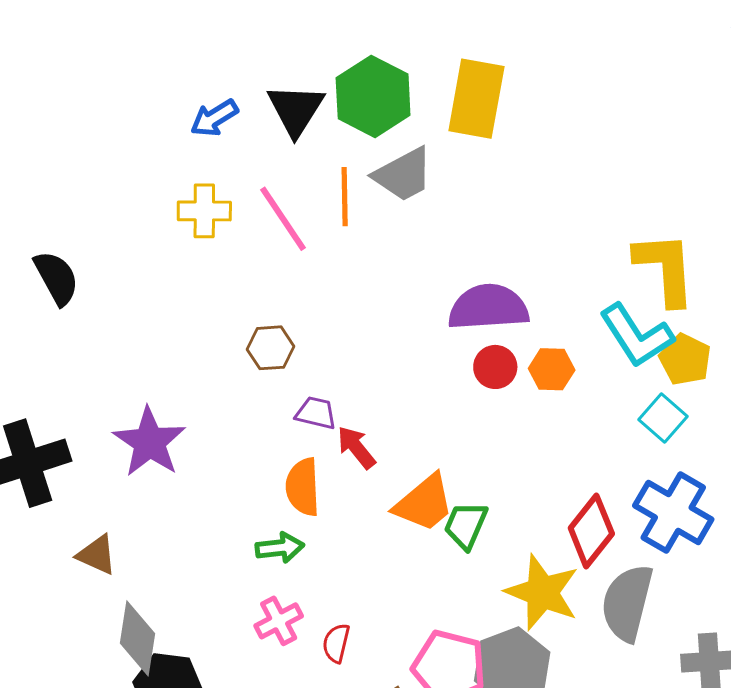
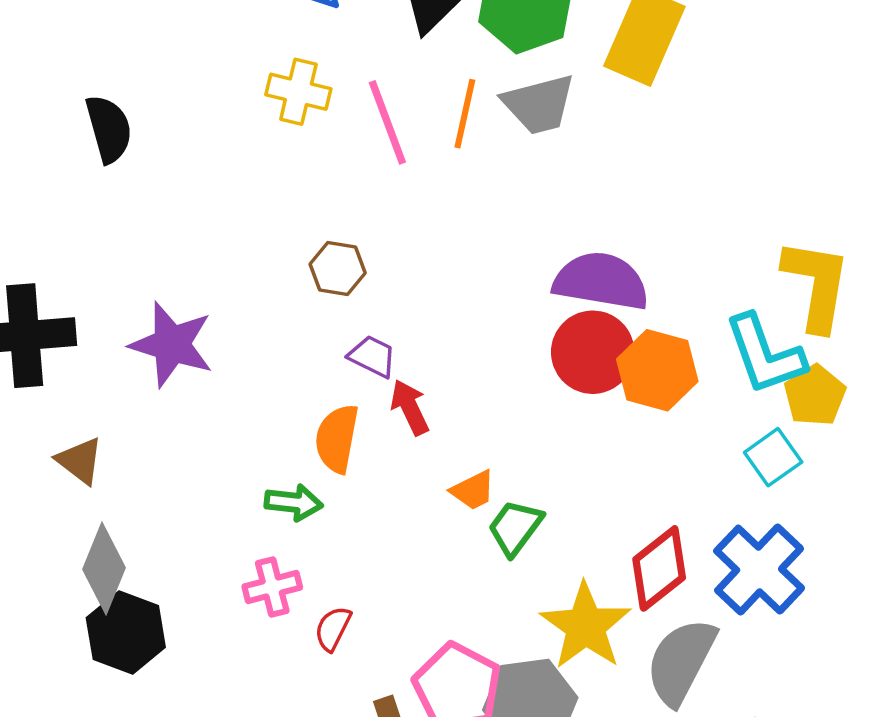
red circle: (495, 367) -> (593, 352), size x1.6
orange hexagon: (552, 369) -> (657, 370), size x1.5
purple star: (149, 442) -> (172, 345), turned -30
orange trapezoid: (424, 503) -> (473, 490), size x0.6

